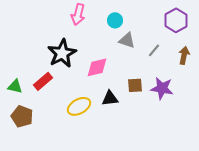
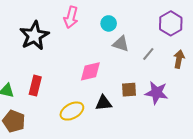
black star: (62, 53) -> (34, 36), moved
red rectangle: (43, 81) -> (35, 86), turned -36

